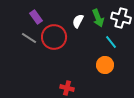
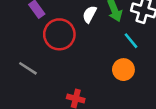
gray line: (29, 38) -> (28, 68), moved

